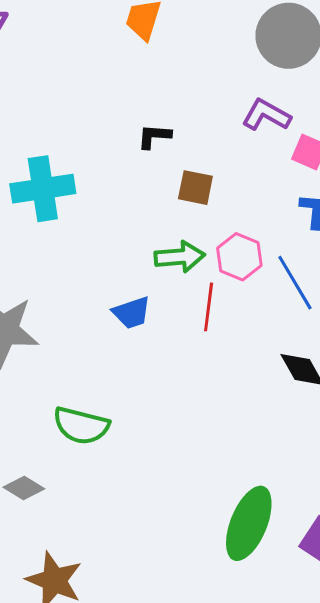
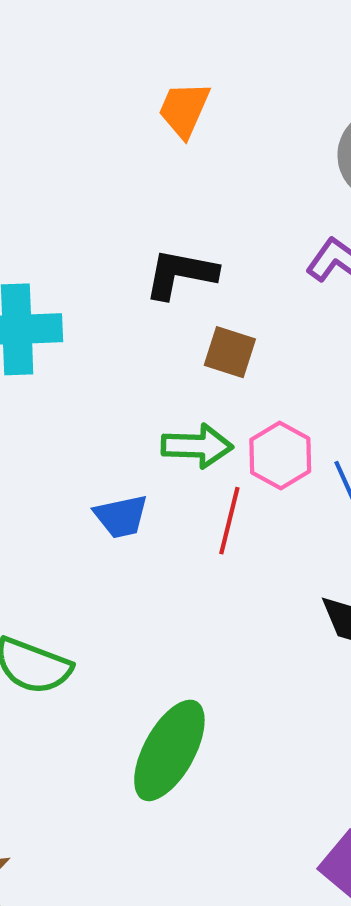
black L-shape: (154, 136) -> (181, 274), size x1.5
green ellipse: (249, 523) -> (169, 750), moved

